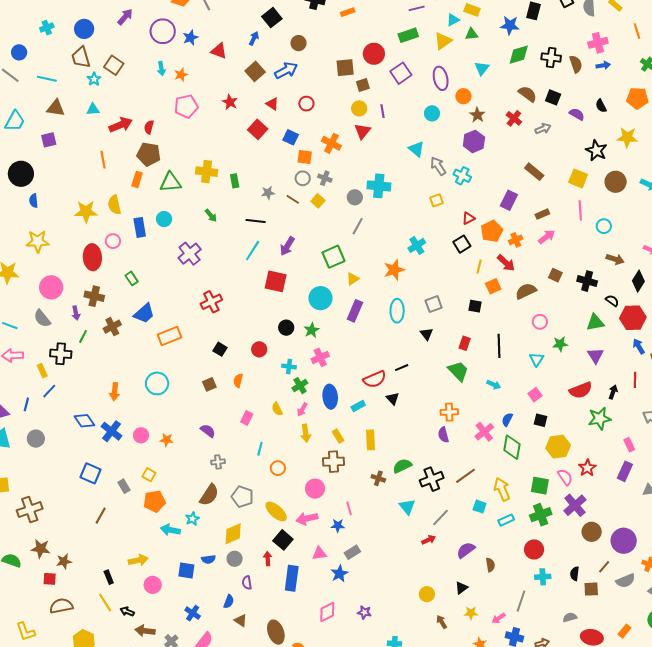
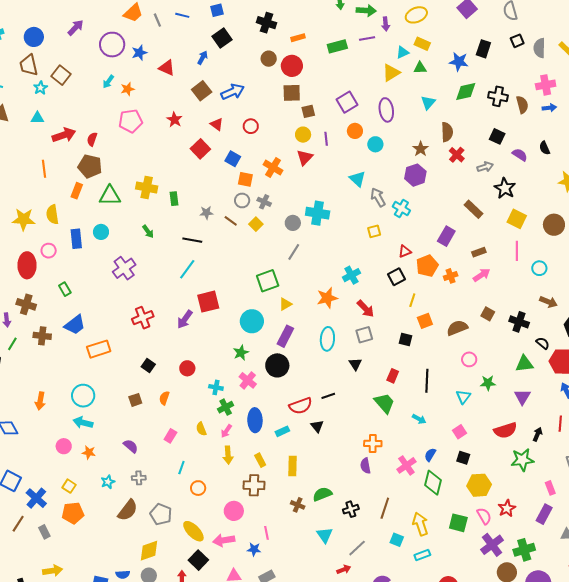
green rectangle: (408, 35) -> (337, 46), moved
brown circle: (298, 43) -> (269, 59), moved
red circle: (374, 54) -> (292, 66), moved
cyan arrow: (161, 69) -> (108, 82), turned 40
brown semicircle: (528, 94) -> (447, 132), moved, turned 48
orange circle: (463, 96) -> (355, 131), moved
black star: (596, 150) -> (505, 188), moved
purple arrow: (287, 246) -> (185, 319), moved
red arrow: (506, 263) -> (366, 309), moved
red square: (276, 281) -> (208, 302), turned -30
brown cross: (112, 327) -> (42, 336), turned 30
black circle: (286, 328) -> (277, 365), moved, size x1.5
pink cross: (320, 357) -> (248, 380), turned -30
blue cross: (111, 431) -> (36, 498), moved
brown line: (466, 476) -> (385, 508), turned -40
black cross: (432, 479) -> (351, 509), size x0.7
gray rectangle: (124, 486) -> (44, 532), moved
green cross: (541, 515) -> (524, 550), moved
cyan star: (192, 519) -> (108, 482), moved
cyan arrow: (170, 530) -> (83, 423), moved

